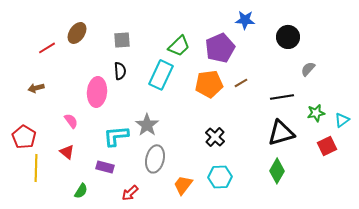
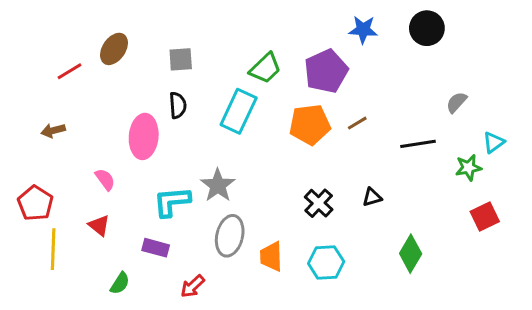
black circle: (288, 37) -> (427, 28), moved
cyan triangle: (342, 120) -> (494, 142), moved
black triangle: (281, 133) -> (372, 197), moved, size x0.5
orange trapezoid: (183, 185) -> (271, 257), moved, turned -40

